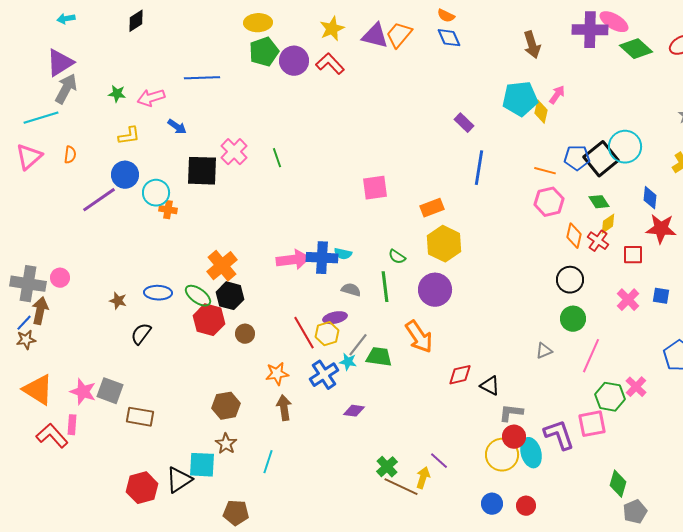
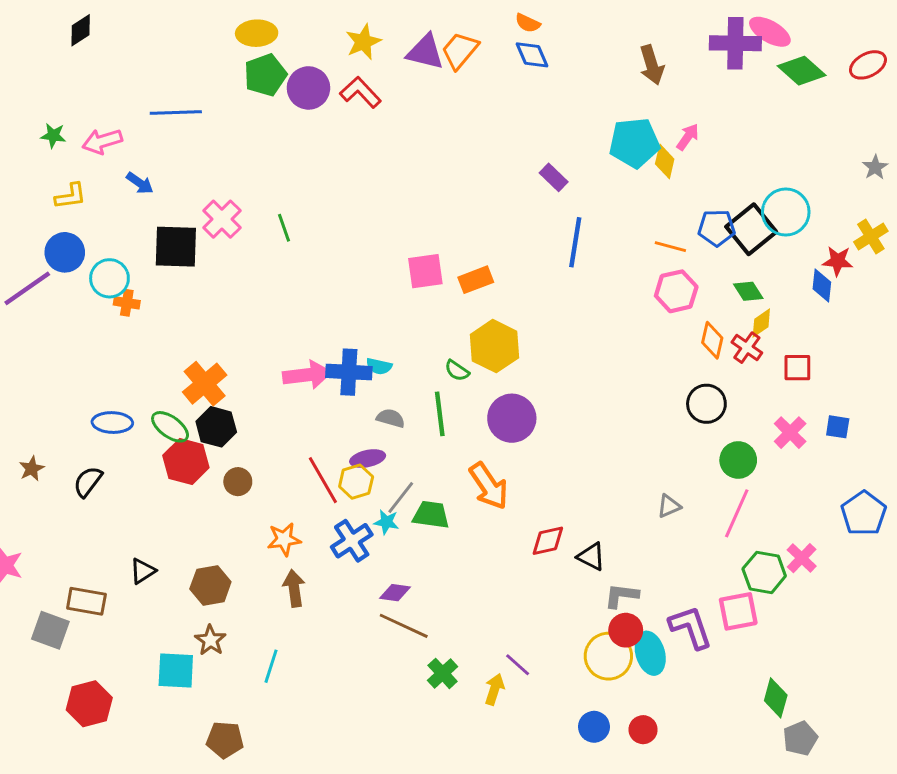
orange rectangle: (432, 208) -> (476, 280), moved
red star: (661, 229) -> (838, 261), moved, size x0.7
yellow hexagon: (444, 244) -> (494, 346), moved
brown star: (118, 301) -> (32, 469), moved, turned 30
green circle: (573, 319) -> (738, 460), moved
gray square: (110, 391) -> (50, 630), moved
black triangle: (179, 480) -> (143, 571), moved, size x0.7
brown line: (401, 487) -> (404, 626), moved

